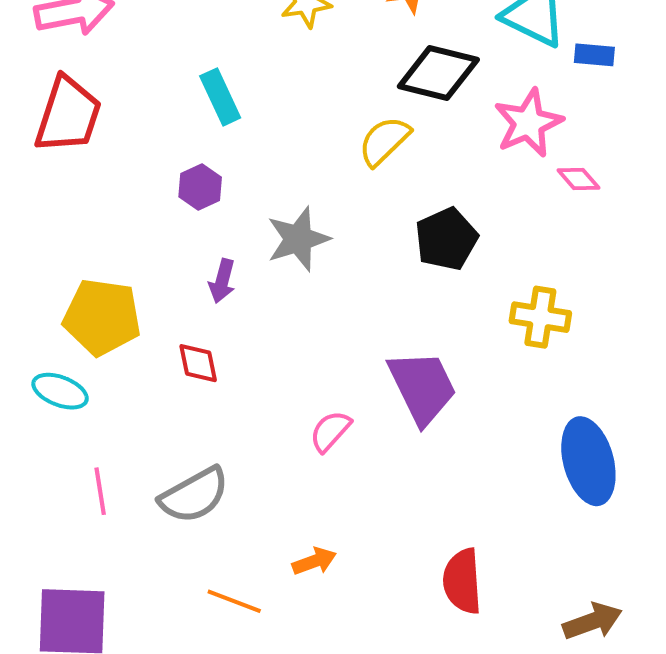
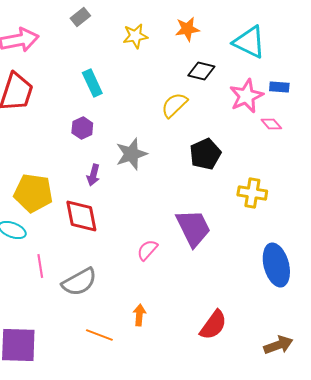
blue rectangle: (594, 55) -> (279, 87), moved
black diamond: (438, 73) -> (201, 71), size x0.7
red diamond: (198, 363) -> (81, 216), size x1.6
pink line: (100, 491) -> (40, 266), moved
orange arrow: (314, 561) -> (139, 315), turned -65
red semicircle: (462, 581) -> (213, 325), turned -140

